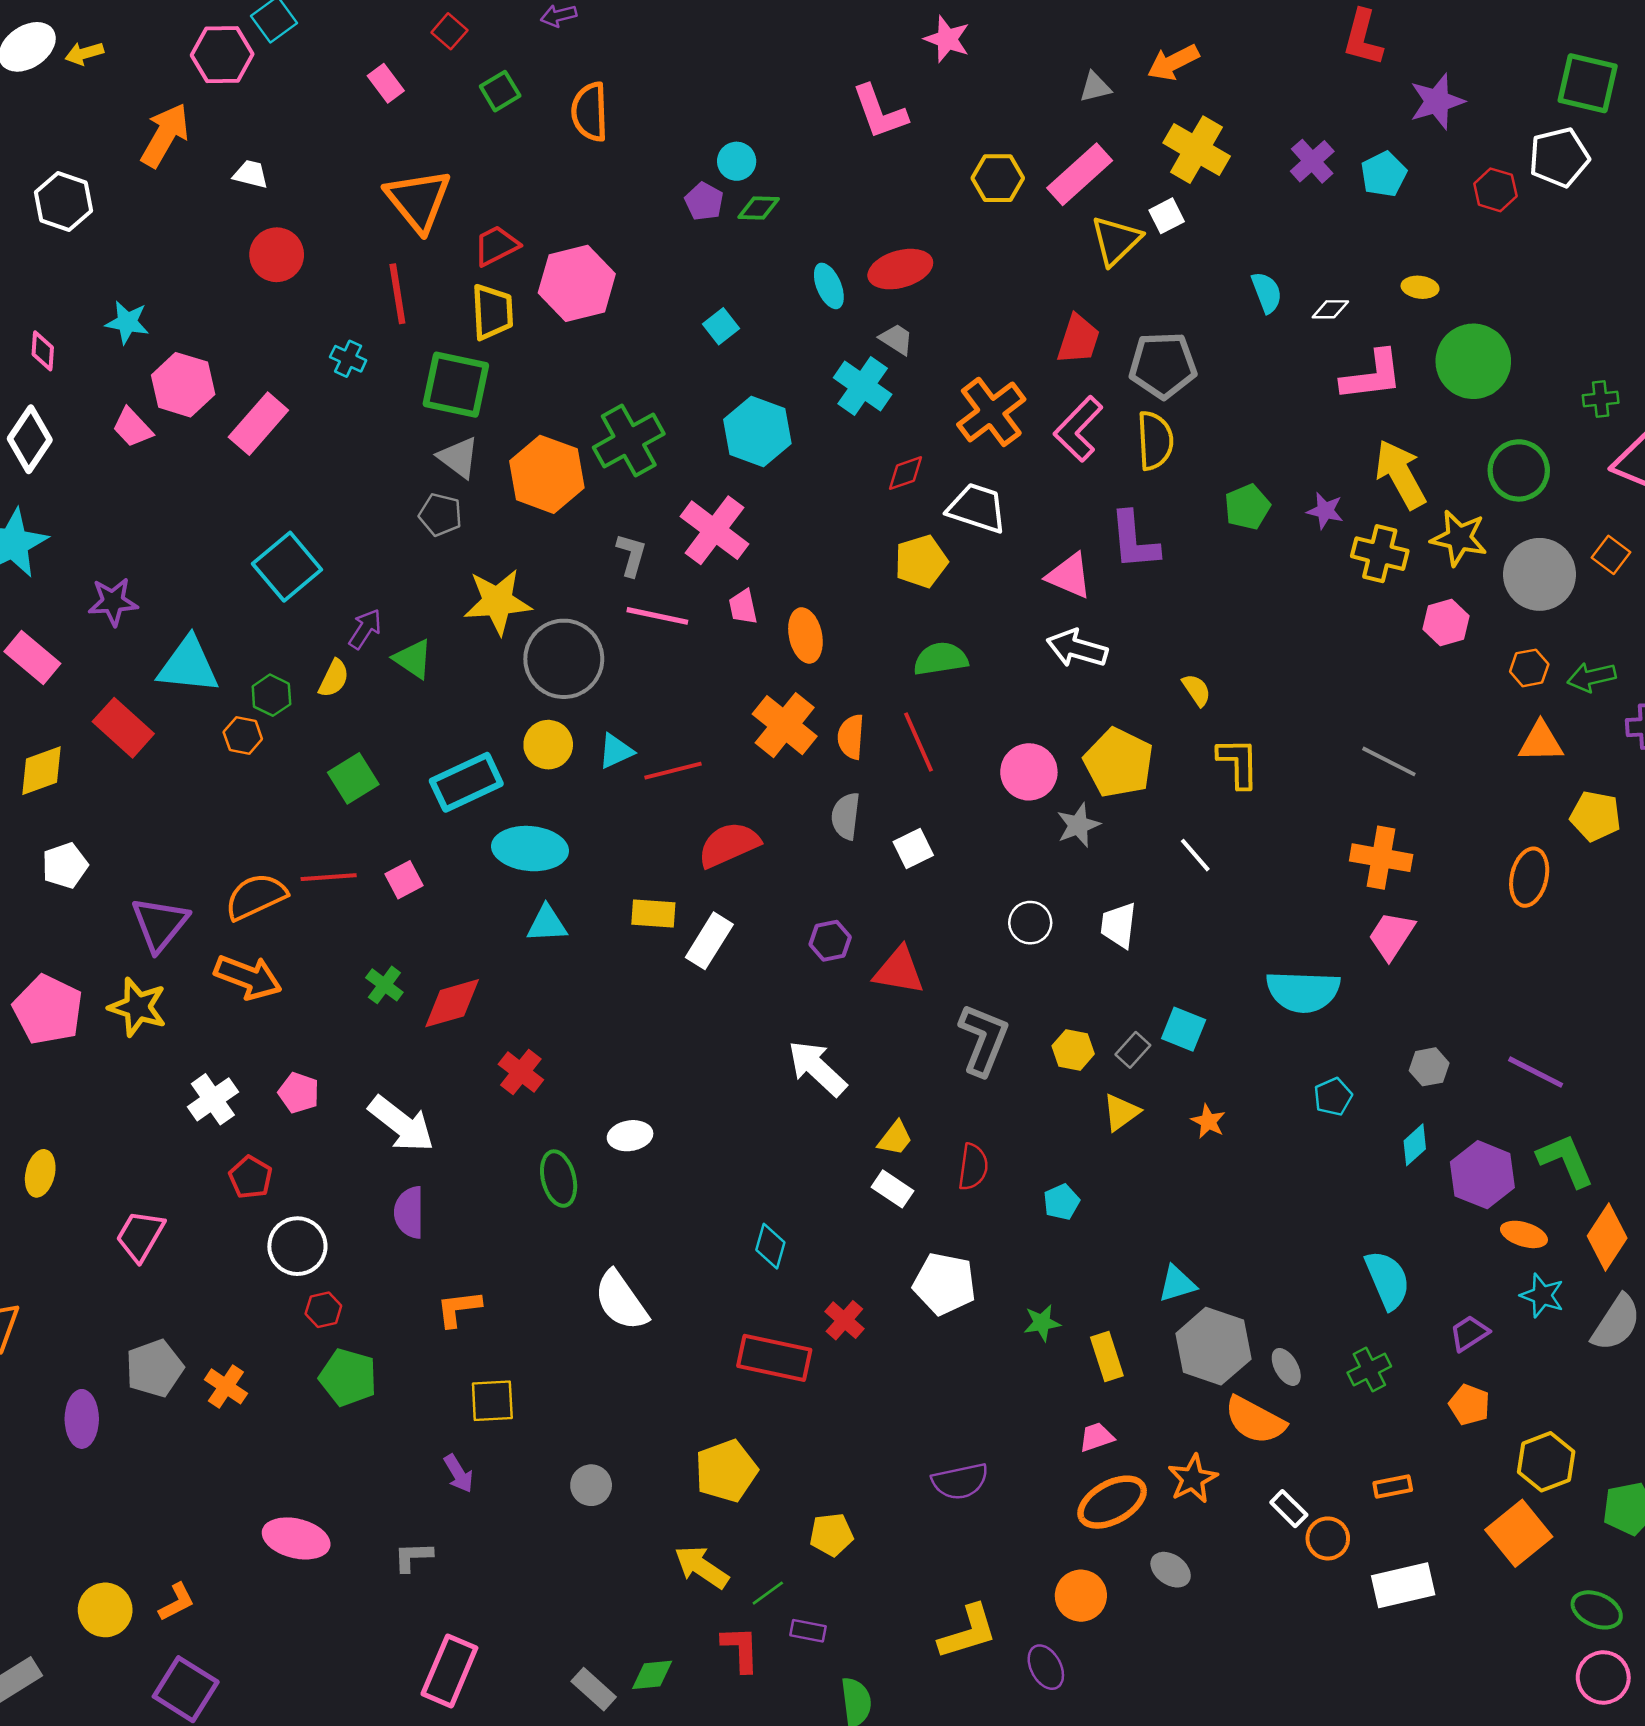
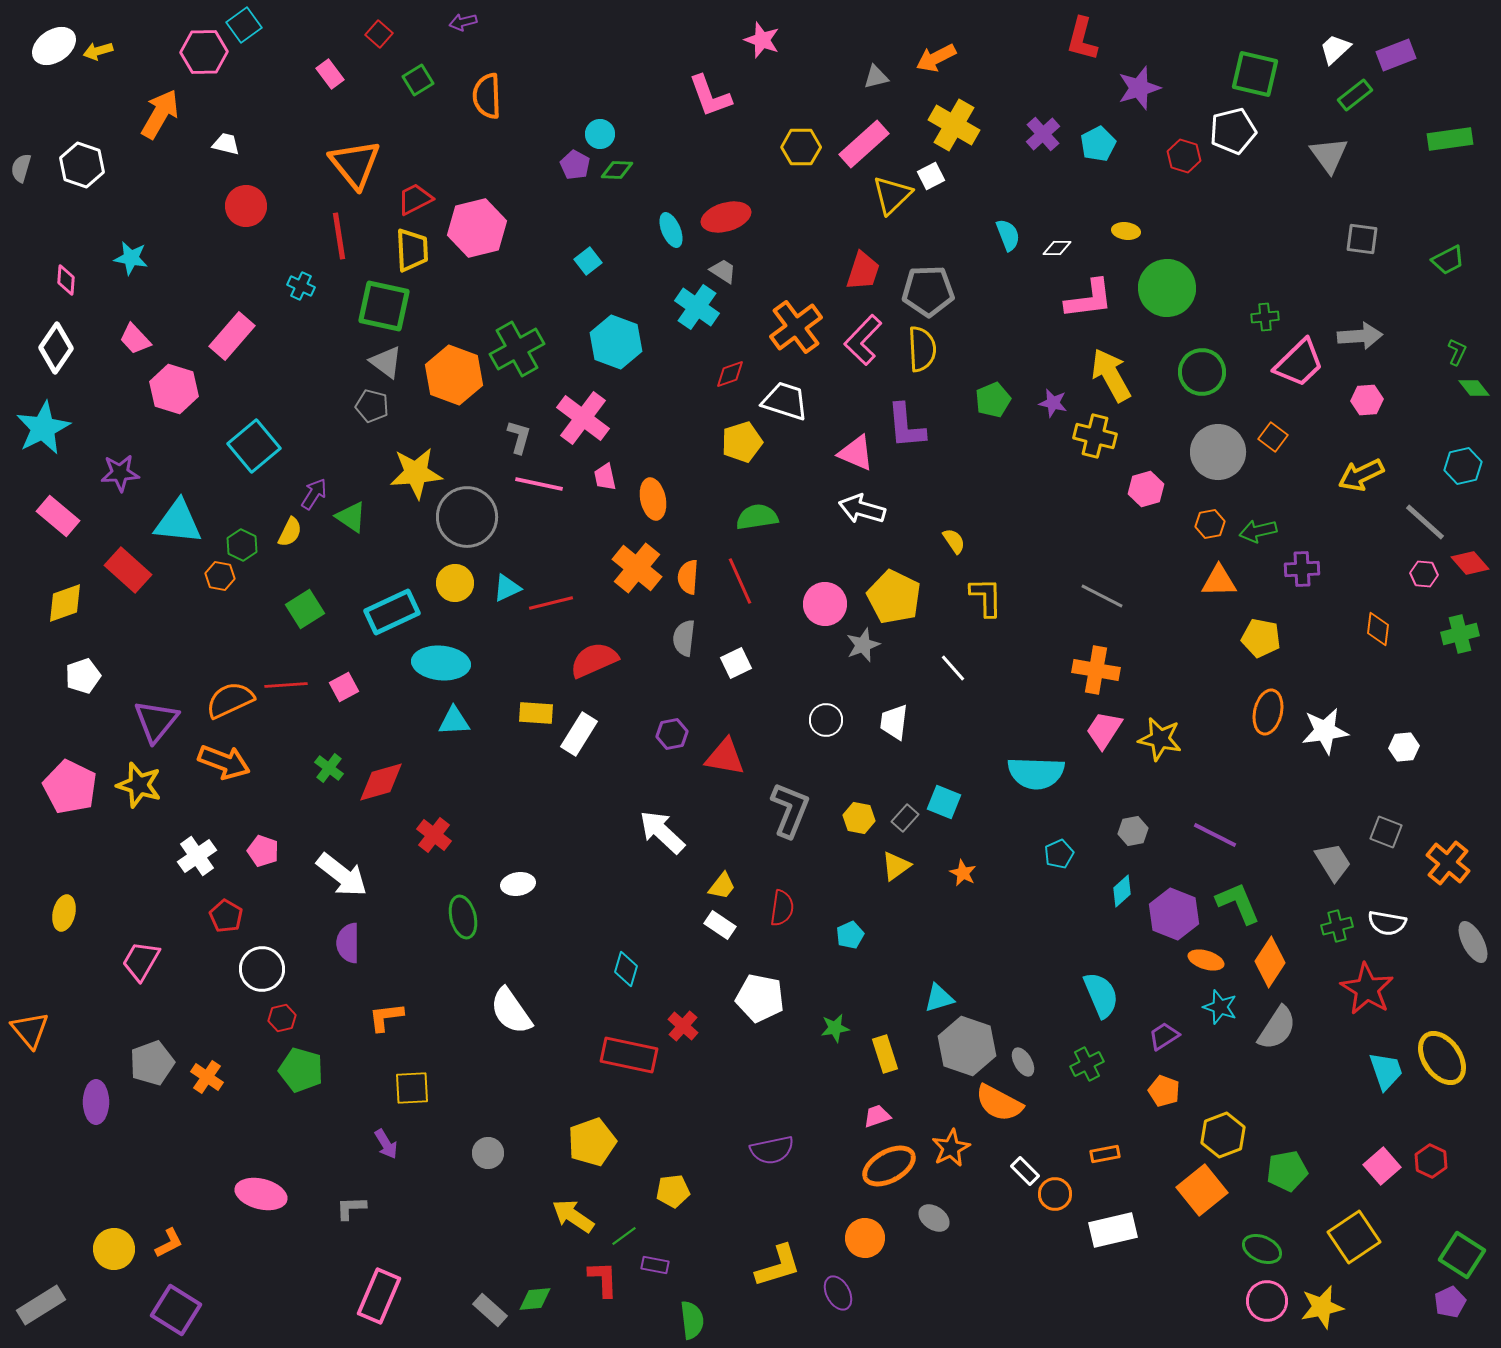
pink hexagon: (183, 385) -> (174, 389), moved
yellow star: (1459, 538) -> (1160, 739), moved
orange ellipse: (1529, 877) -> (1268, 712), moved

